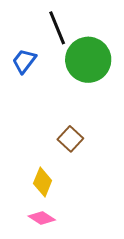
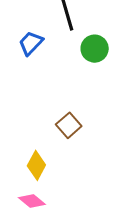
green circle: (88, 60) -> (95, 49), size x0.6

